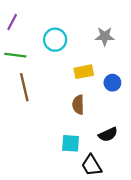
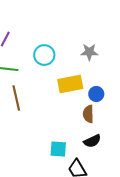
yellow rectangle: (84, 72) -> (70, 84), size x1.4
brown semicircle: (78, 105) -> (88, 114), moved

